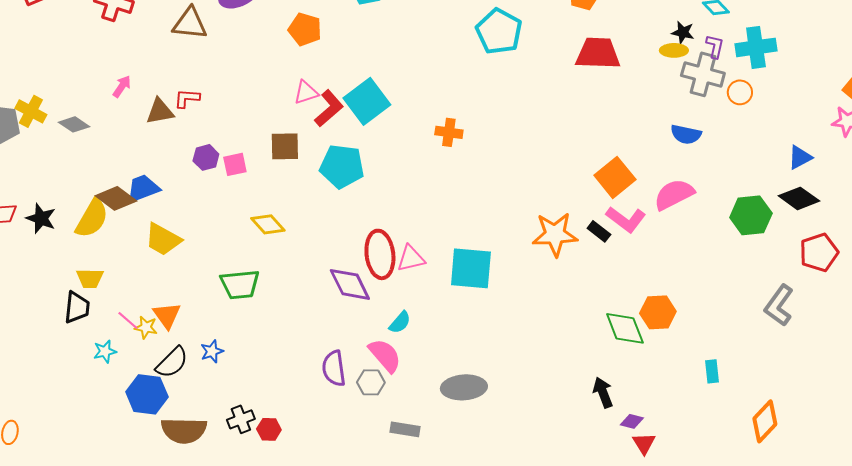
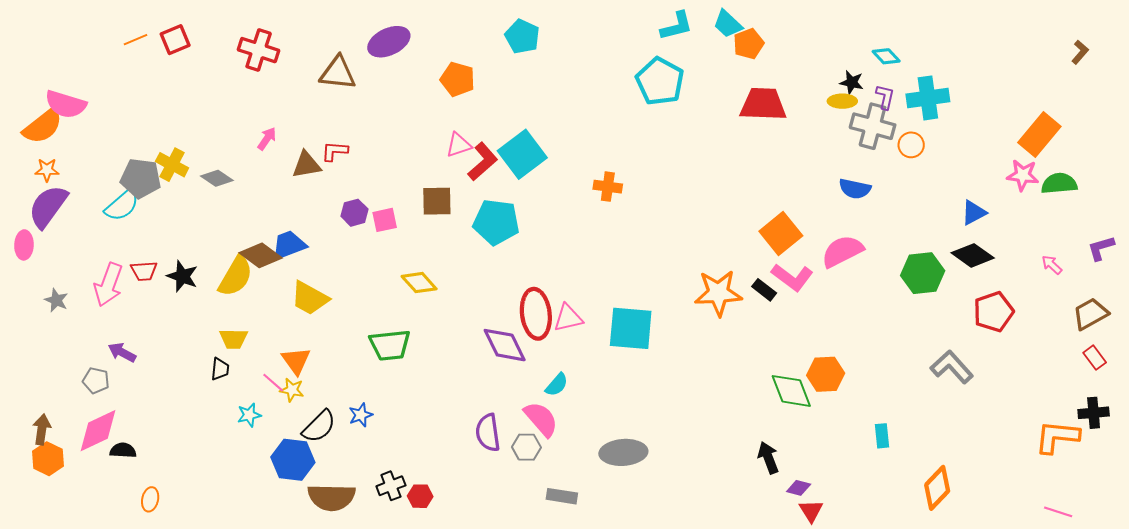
gray L-shape: (779, 305) -> (952, 367), turned 102
black trapezoid: (77, 307) -> (220, 369), size x0.7
orange triangle: (167, 315) -> (296, 361), moved

